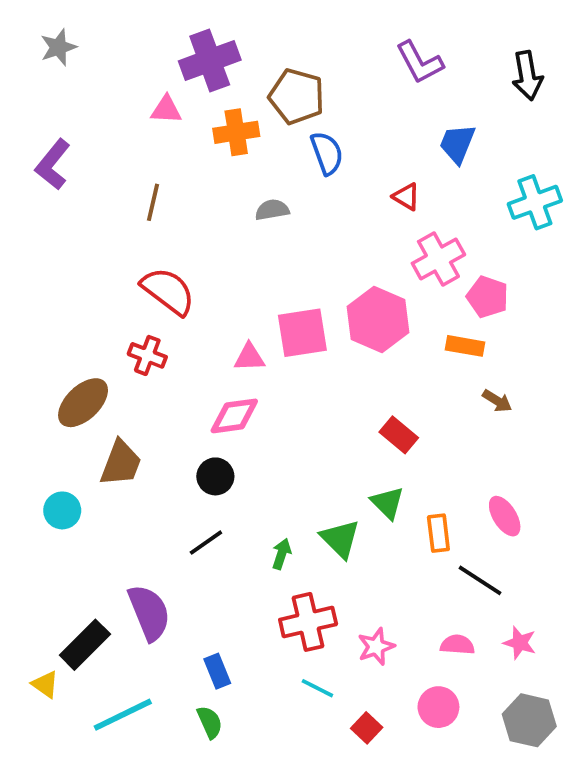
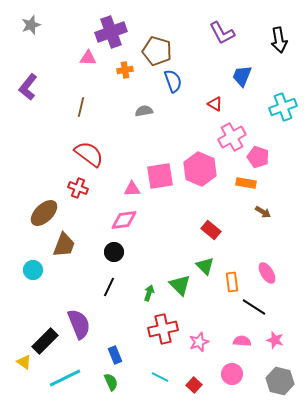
orange cross: (236, 132) -> (125, 70), size x0.7
black line: (206, 543) -> (109, 287), turned -30
cyan line: (317, 688) -> (160, 377), moved

